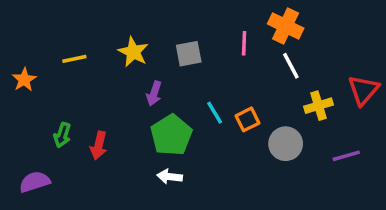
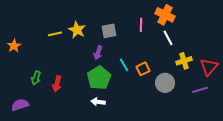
yellow line: (74, 59) -> (55, 34), moved
red triangle: (364, 90) -> (209, 67), moved
purple arrow: (154, 93) -> (98, 53), moved

